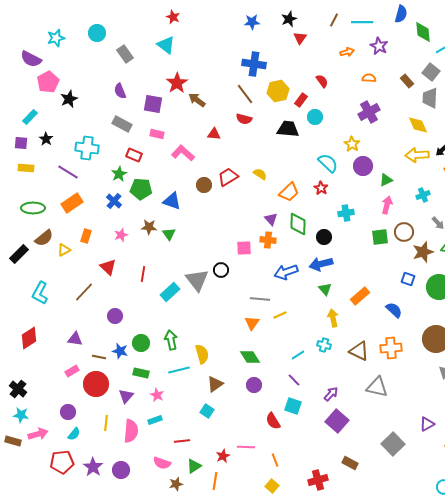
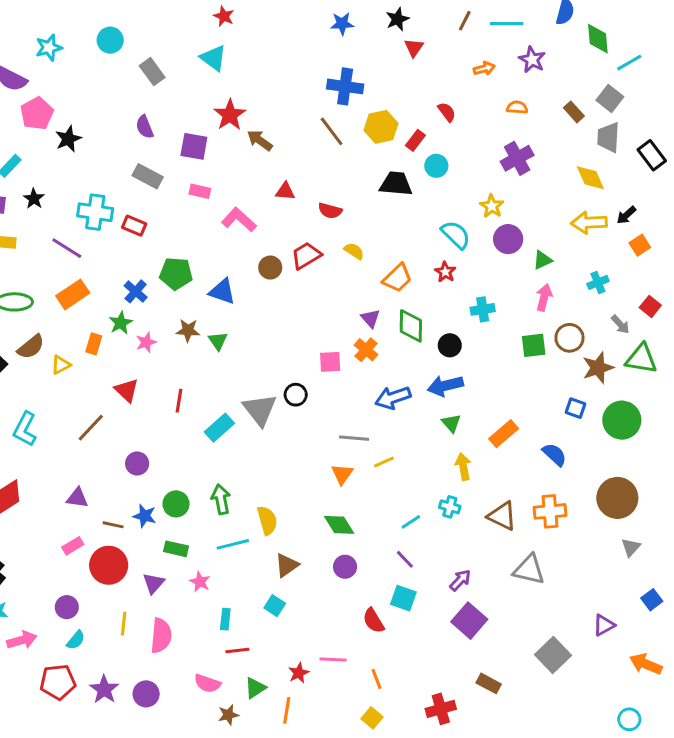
red semicircle: (244, 119) -> (330, 211), moved
red rectangle: (134, 155) -> (134, 226), moved
green star: (119, 174) -> (121, 323), moved
orange cross: (268, 240) -> (366, 350), turned 35
cyan rectangle: (155, 420) -> (225, 619), moved, turned -64

